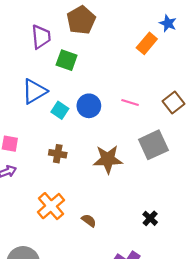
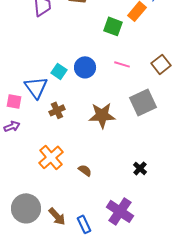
green square: (67, 60) -> (113, 26), moved
blue triangle: (34, 91) -> (36, 87), moved, turned -35
brown cross: (58, 154) -> (57, 110), turned -35

